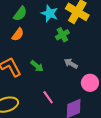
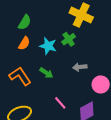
cyan star: (50, 13) -> (48, 46), moved
gray arrow: (71, 63) -> (80, 67), turned -32

